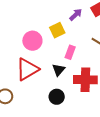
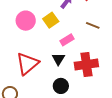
pink circle: (32, 41) -> (26, 21), moved
pink rectangle: (70, 52) -> (67, 40), turned 48

